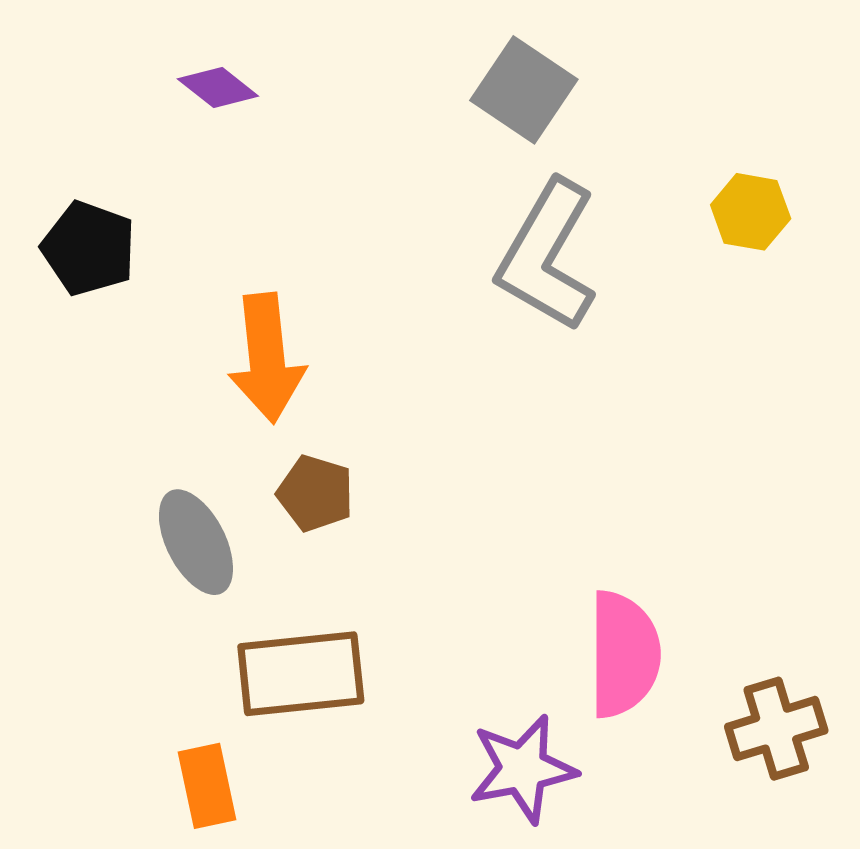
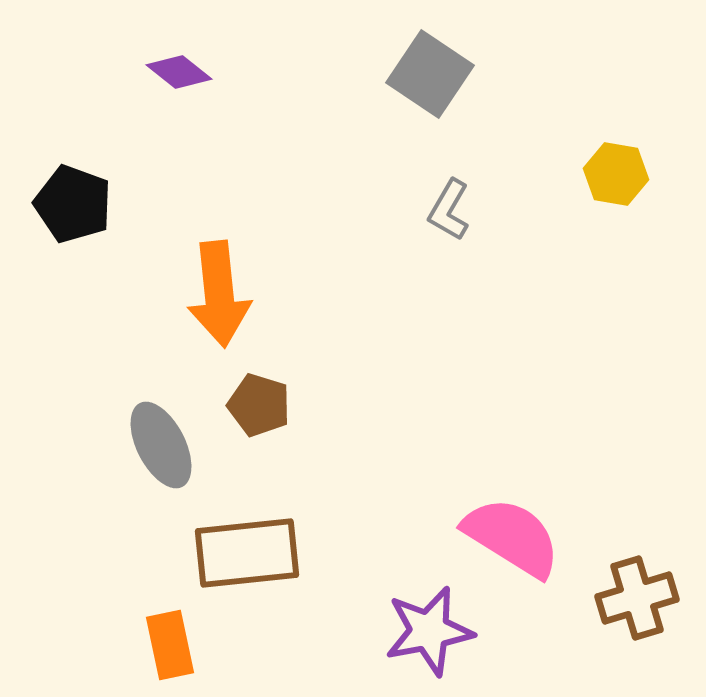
gray L-shape: (547, 256) -> (449, 210), size x0.5
pink semicircle: (624, 654) -> (512, 537), turned -58

